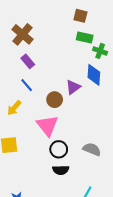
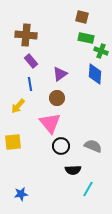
brown cross: (22, 34) -> (26, 35), turned -35
blue line: (27, 85) -> (30, 84), turned 32
purple triangle: (73, 87) -> (60, 74), moved
black semicircle: (61, 170) -> (73, 170), moved

